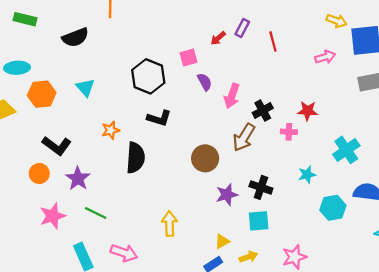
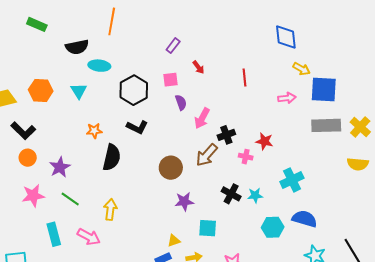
purple rectangle: (242, 28) -> (173, 46), moved
red arrow: (218, 38) -> (198, 67), turned -96
cyan ellipse: (17, 68) -> (99, 66), moved
black L-shape: (57, 146) -> (23, 131), moved
black cross: (261, 187) -> (231, 194), moved
yellow arrow: (169, 224) -> (110, 209), moved

